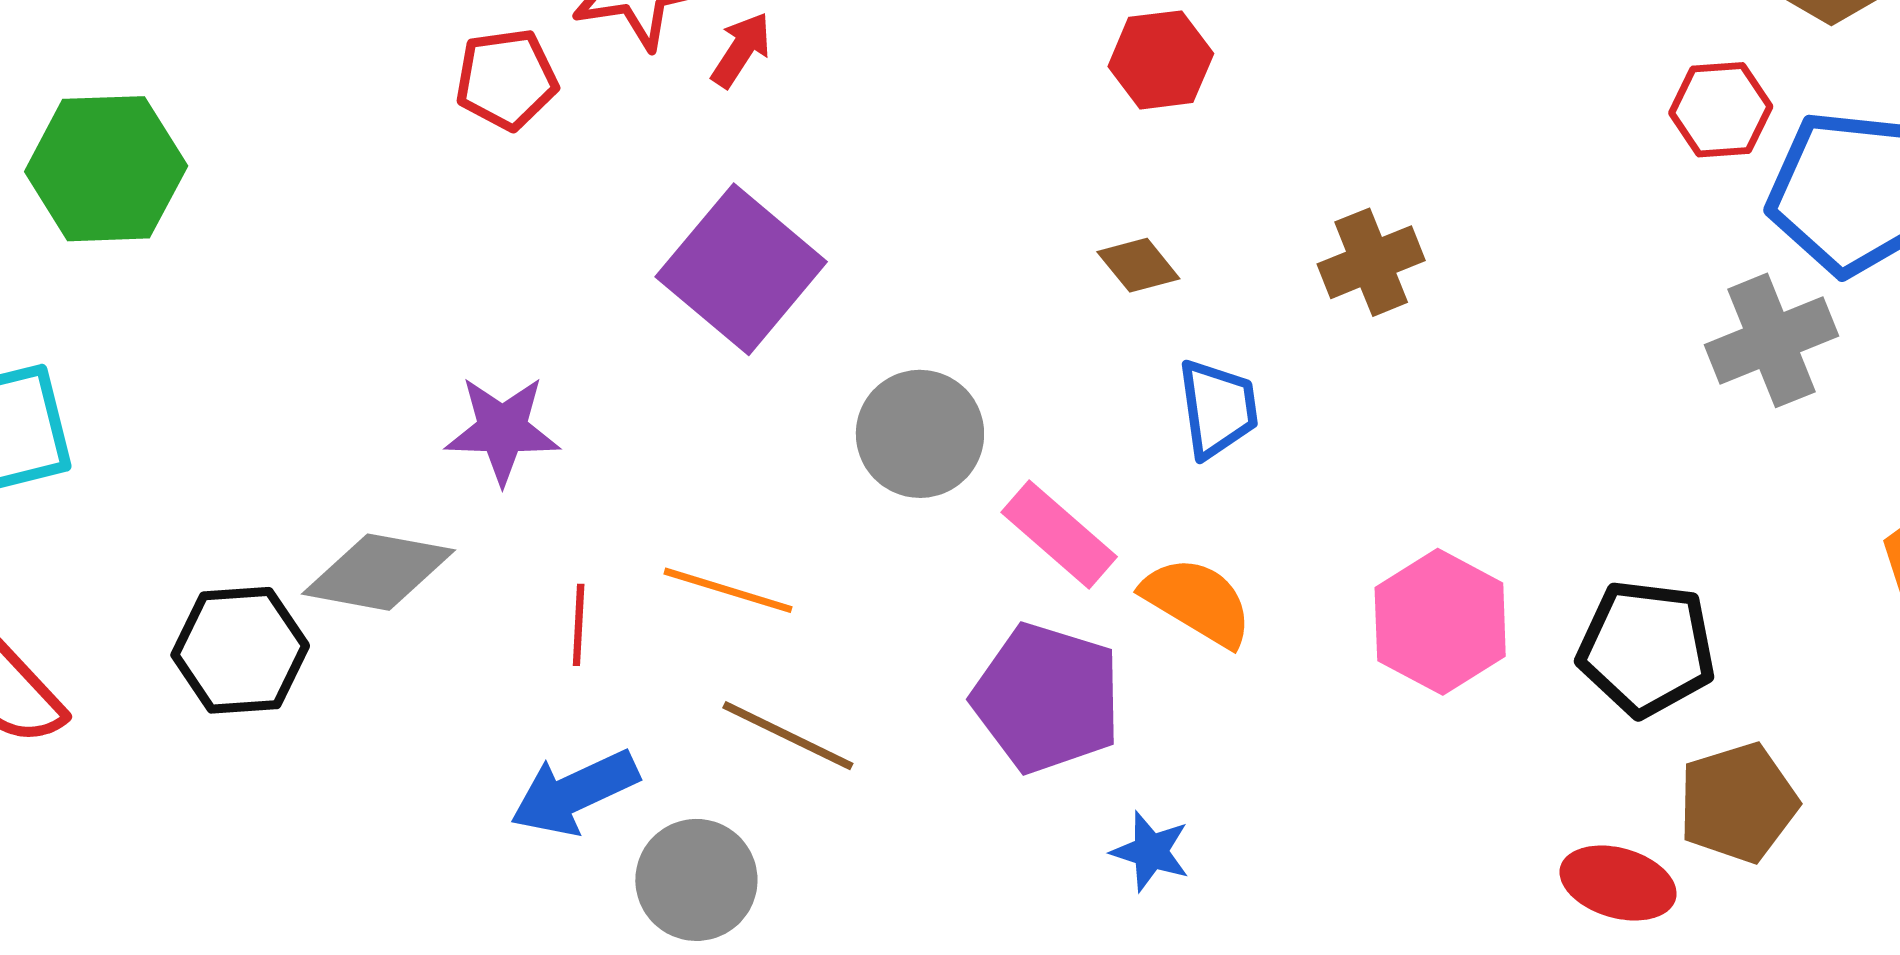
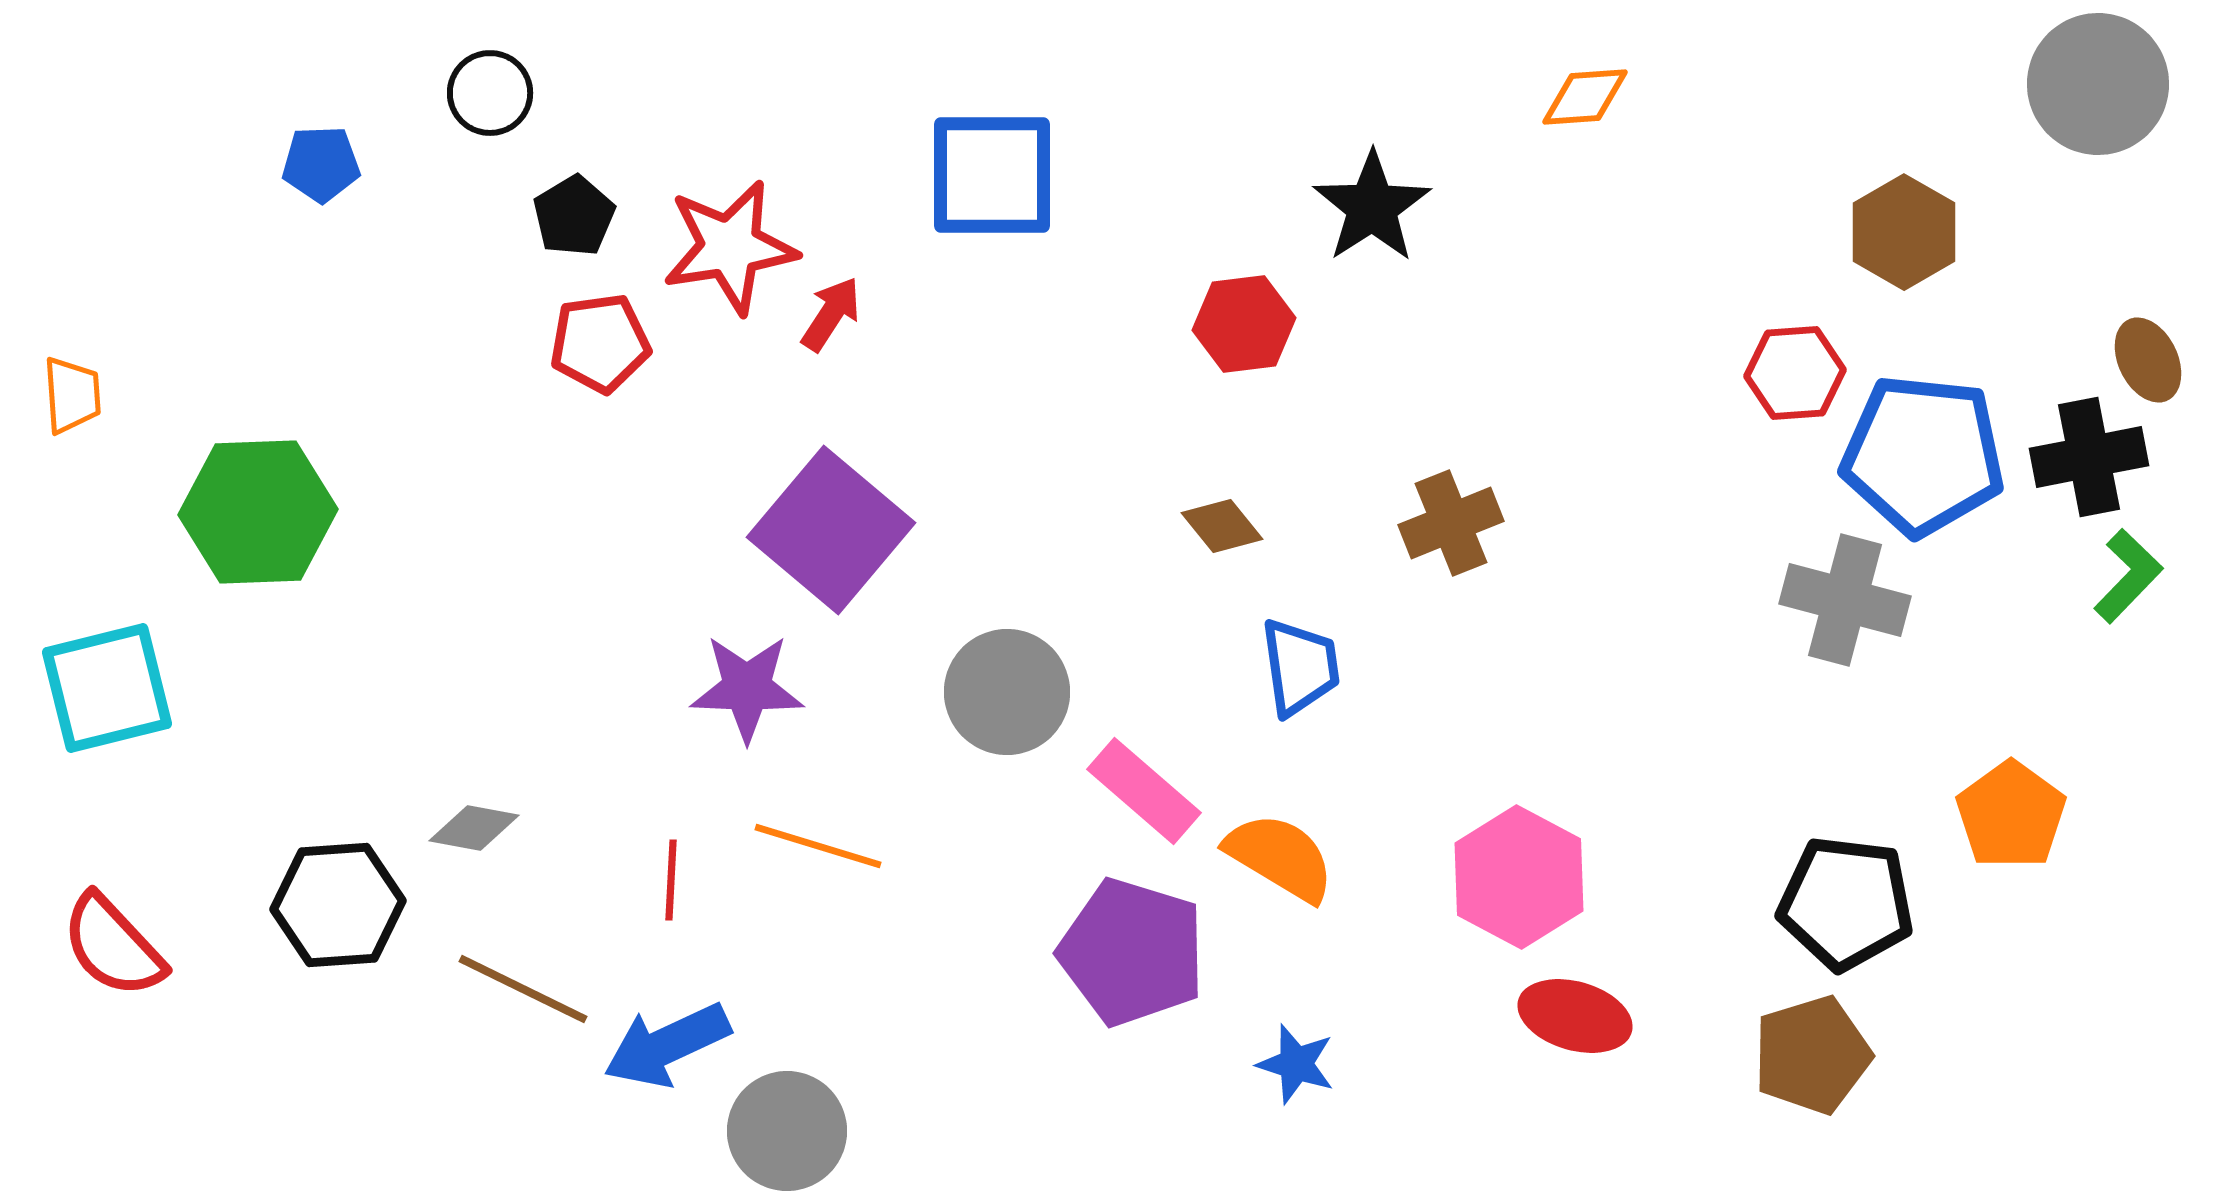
green hexagon: (106, 169) -> (258, 512), moved
gray cross: (1771, 340) -> (1845, 600), turned 37
purple star: (502, 430) -> (747, 688), moved
gray diamond: (378, 572) -> (474, 828), size x0.6
black pentagon: (1646, 648) -> (1846, 903), moved
brown line: (788, 736) -> (523, 989), moved
blue star: (1151, 851) -> (1296, 1064), moved
red ellipse: (1618, 883) -> (1575, 1016), moved

